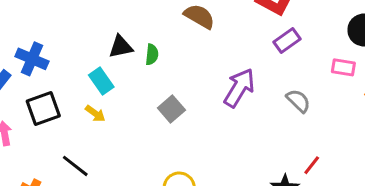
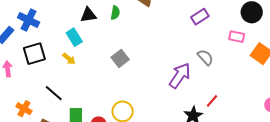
green semicircle: (152, 55) -> (115, 13), moved
purple arrow: (239, 88) -> (180, 76), moved

